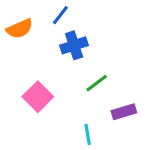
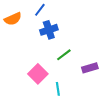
pink square: (38, 97) -> (38, 74), moved
purple rectangle: (124, 112) -> (90, 68), moved

